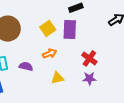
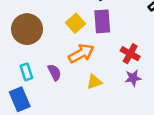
orange arrow: (50, 54) -> (81, 53), size x1.5
purple semicircle: (26, 66) -> (54, 72), turned 56

